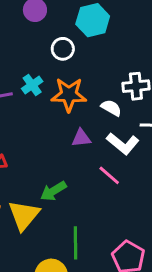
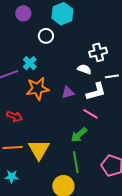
orange star: (69, 95) -> (38, 89), moved
white L-shape: (123, 144) -> (96, 92), turned -45
green arrow: (53, 191) -> (79, 135), moved

